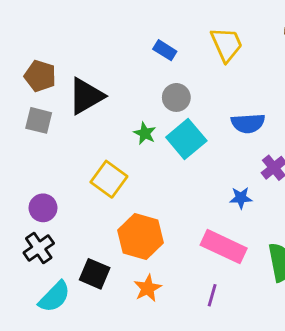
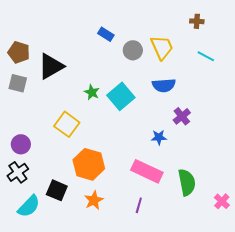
yellow trapezoid: (226, 44) -> (162, 47), moved
gray circle: (176, 97) -> (133, 50), moved

